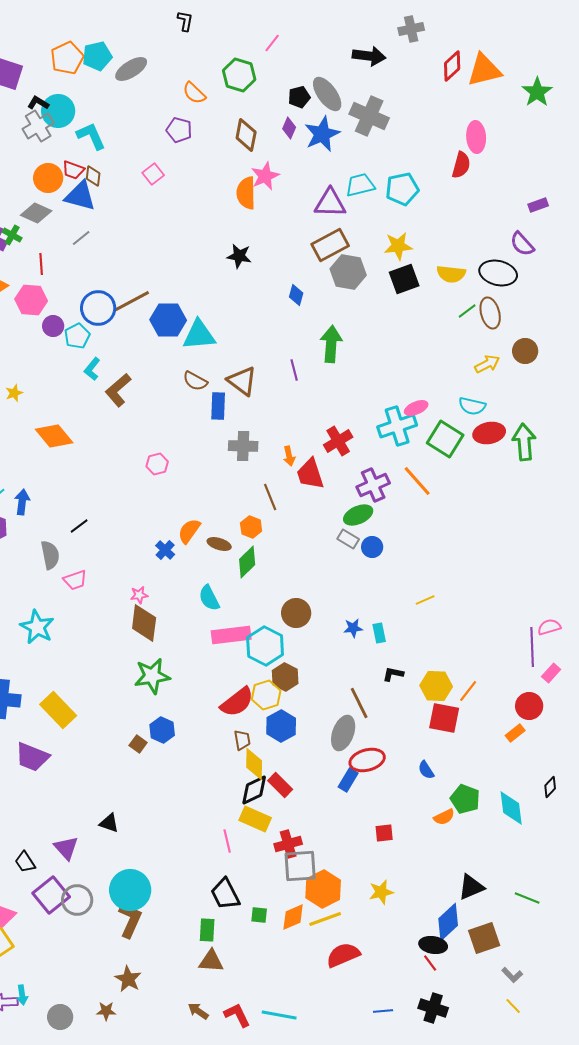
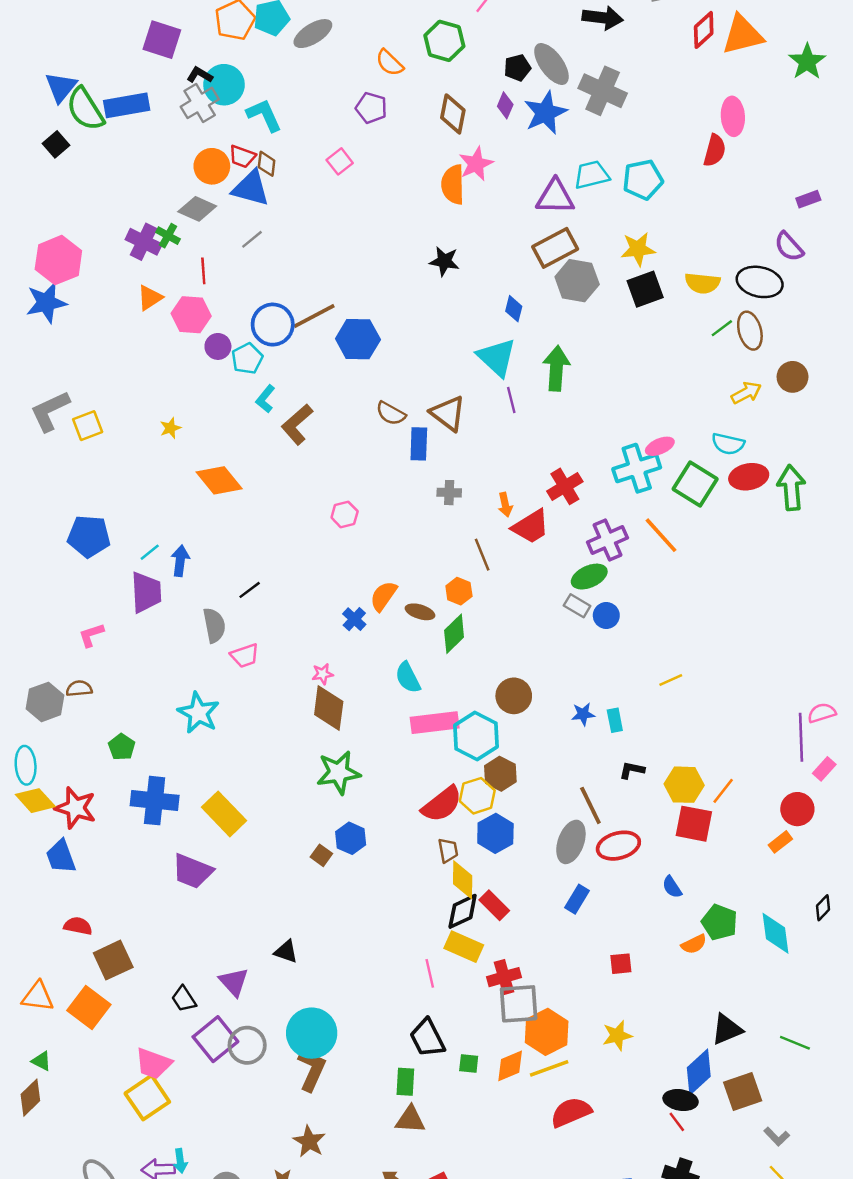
cyan triangle: (199, 335) -> (497, 357), moved, turned 48
gray cross: (243, 446) -> (449, 493), size x0.7
red trapezoid: (310, 474) -> (531, 527), turned -104
red ellipse: (367, 760) -> (618, 846), moved

